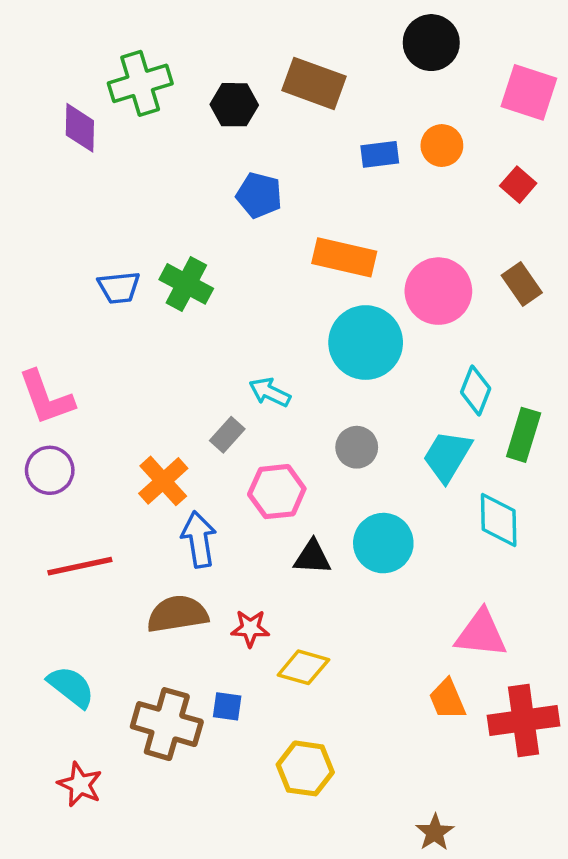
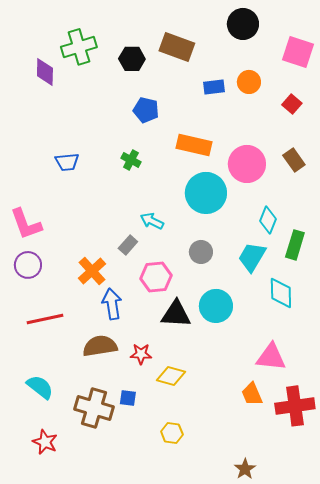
green cross: (186, 284) -> (131, 160), moved, size x0.7
black triangle: (312, 557) -> (176, 314), size x1.4
yellow hexagon: (305, 768) -> (172, 433), size x0.7

